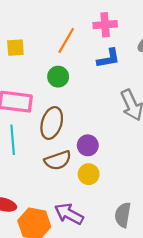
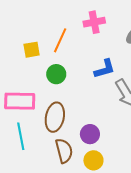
yellow square: (15, 48) -> (32, 50), moved
blue L-shape: (108, 58) -> (105, 69), moved
brown semicircle: (58, 160) -> (64, 151), turned -80

